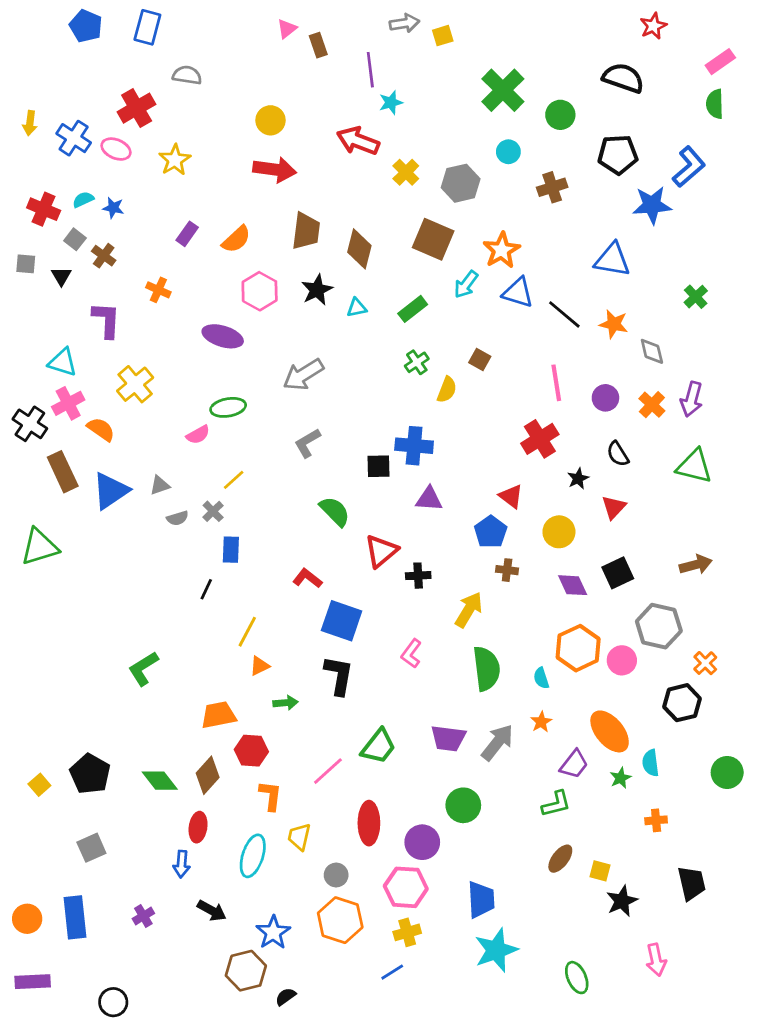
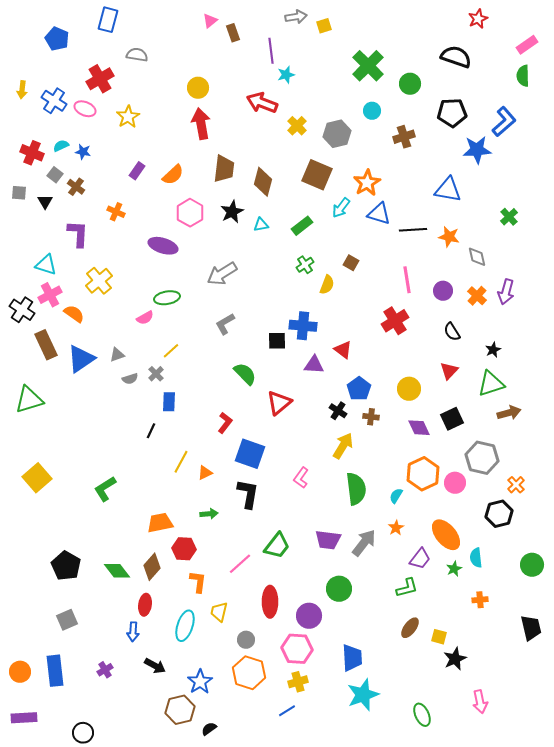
blue pentagon: (86, 26) -> (57, 39), moved
red arrow: (275, 170) -> (201, 124), turned -108
black line: (564, 314) -> (413, 230), turned -44
green triangle: (694, 466) -> (491, 384), moved, turned -32
black star: (578, 479) -> (493, 350), moved
red triangle: (511, 496) -> (343, 350), moved
black cross: (418, 576) -> (338, 411), moved, turned 36
red L-shape: (307, 578) -> (225, 423), turned 90
orange triangle: (260, 666) -> (205, 473), moved
cyan semicircle: (541, 678) -> (396, 496), turned 49
yellow square: (39, 785) -> (37, 478), moved, size x1.8
black trapezoid: (692, 883) -> (531, 628), moved

